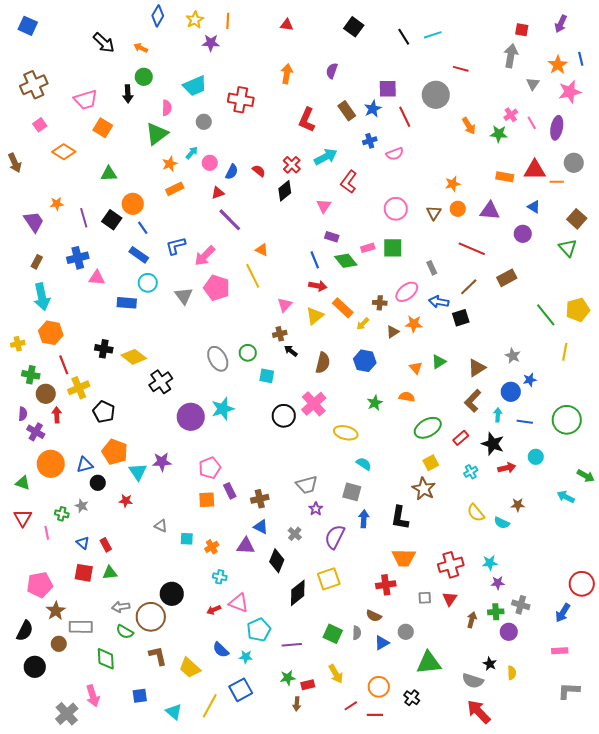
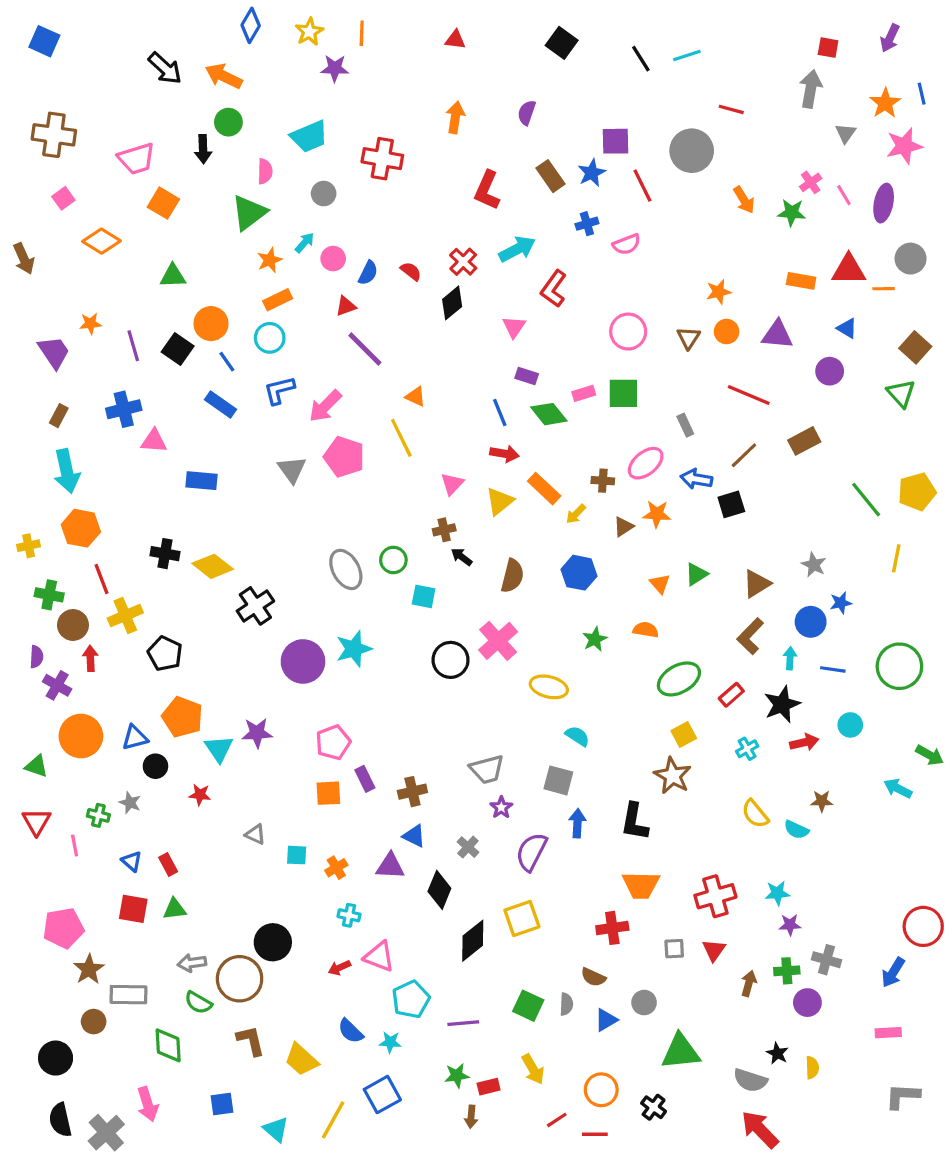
orange arrow: (141, 48) -> (224, 76), size x1.6
brown cross: (34, 85) -> (54, 135), turned 32
cyan circle: (148, 283) -> (270, 338), moved
black star: (493, 444) -> (782, 704), turned 30
black semicircle: (25, 631) -> (60, 1120), moved, turned 140

